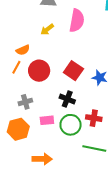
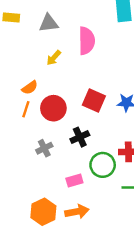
black cross: (67, 99) -> (80, 137), moved, turned -35
pink rectangle: (47, 120) -> (74, 180), moved
orange hexagon: (18, 129) -> (43, 212), moved

